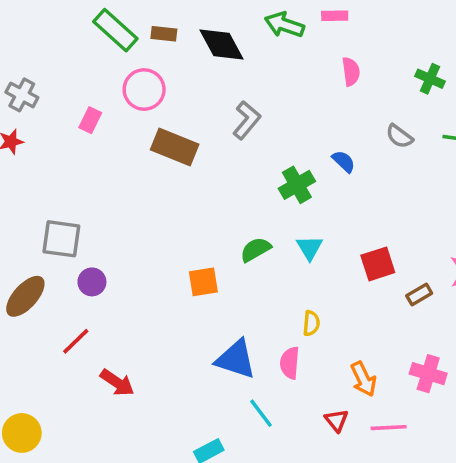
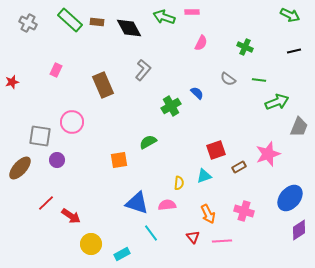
pink semicircle: (351, 72) -> (201, 43), turned 35
pink circle: (144, 90) -> (72, 122), moved
gray cross: (22, 95) -> (28, 23), moved
brown rectangle: (175, 147) -> (103, 85), turned 45
cyan triangle: (310, 248) -> (204, 176), moved, turned 42
red line: (76, 341) -> (46, 203), moved
pink semicircle: (290, 363) -> (167, 205), turned 78
yellow circle: (22, 433) -> (91, 244), moved

